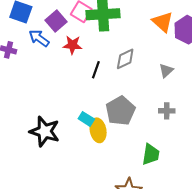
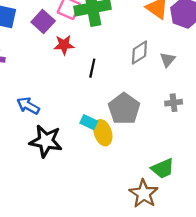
blue arrow: (39, 38) -> (28, 106), moved
gray diamond: (125, 59) -> (139, 52), moved
green trapezoid: (151, 154) -> (163, 169), moved, turned 65

